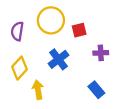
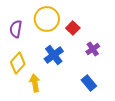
red square: (79, 30) -> (73, 28), turned -32
purple cross: (101, 53) -> (93, 49), turned -32

